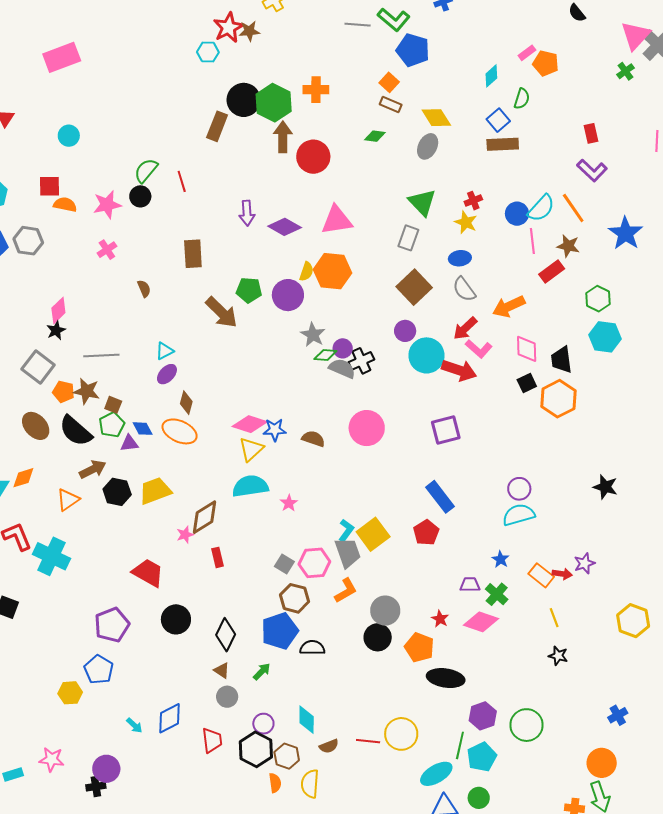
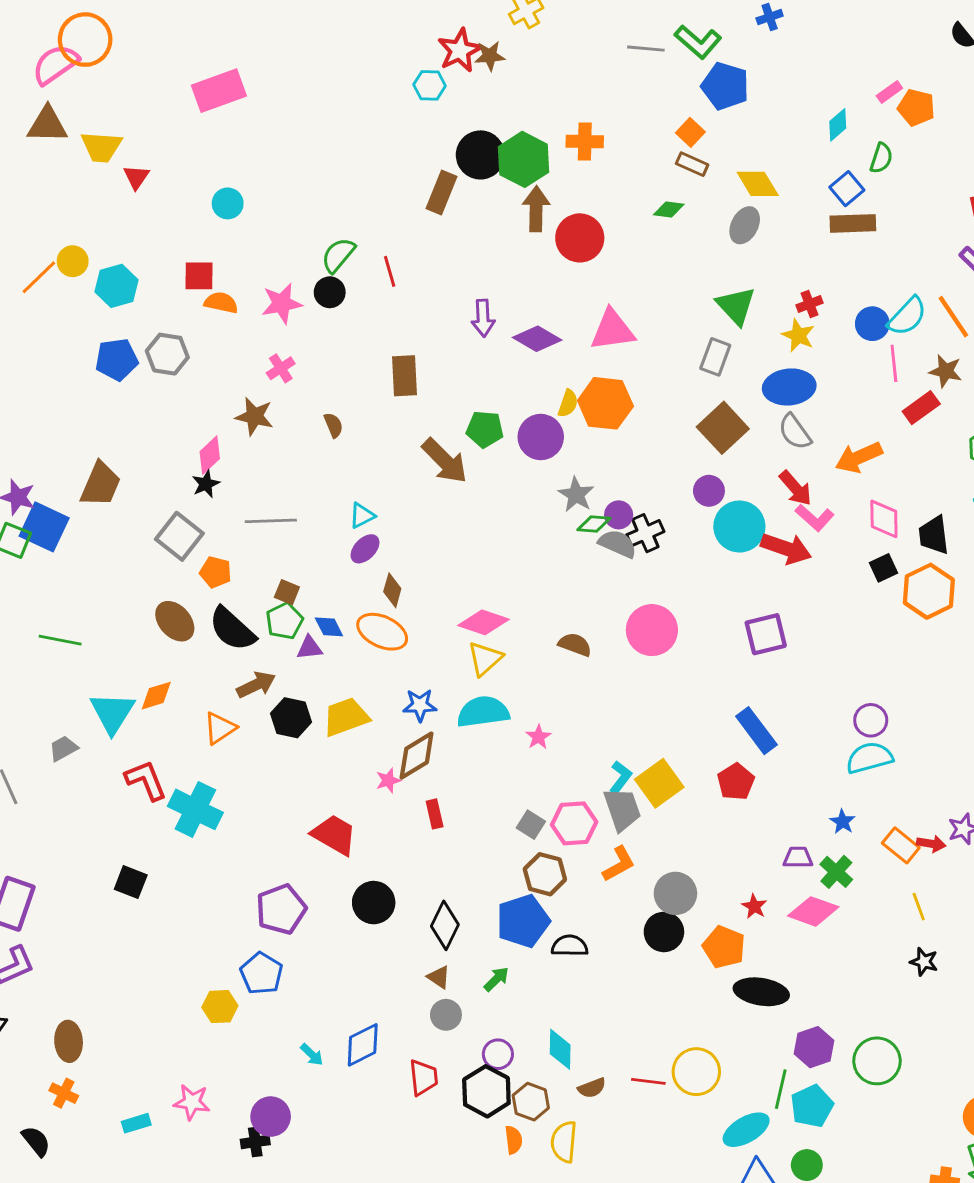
blue ellipse: (460, 258) -> (789, 387), size x1.6
red arrow: (465, 328) -> (796, 488), turned -88
brown star: (87, 391) -> (254, 416), moved
blue star: (275, 430) -> (420, 705), moved

